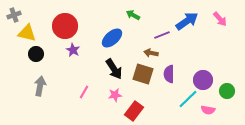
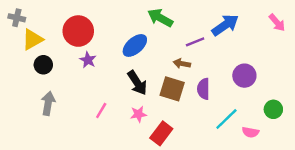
gray cross: (14, 15) -> (17, 18), turned 32
green arrow: (133, 15) -> (160, 18), size x1.5
pink arrow: (220, 19) -> (277, 23), moved
yellow triangle: (27, 33) -> (32, 39), turned -42
purple circle: (203, 80) -> (244, 76), moved

